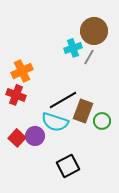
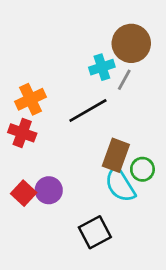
black line: (63, 100) -> (88, 111), moved
cyan semicircle: (55, 122) -> (120, 185), moved, turned 40

